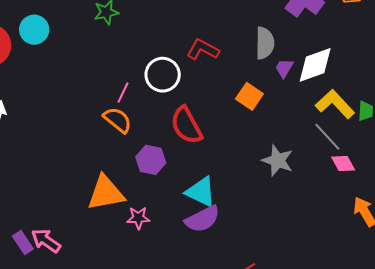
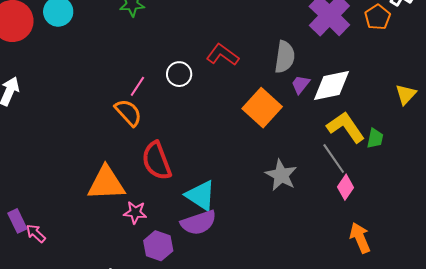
white circle: (163, 75) -> (179, 74), size x0.7
orange square: (249, 96) -> (262, 108), size x1.4
red semicircle: (186, 125) -> (157, 161), moved
purple hexagon: (151, 160) -> (158, 246), moved
pink diamond: (343, 164) -> (346, 187), turned 55
pink arrow: (46, 241) -> (36, 233), moved, size x0.7

